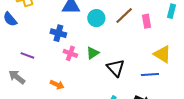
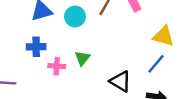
black triangle: (116, 68) -> (120, 81), moved
blue line: (150, 74) -> (156, 64), turned -30

